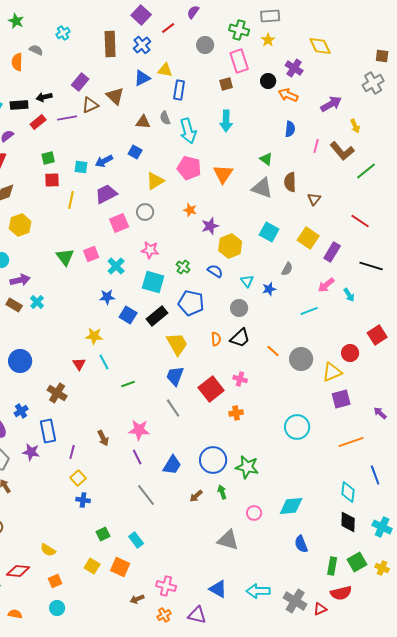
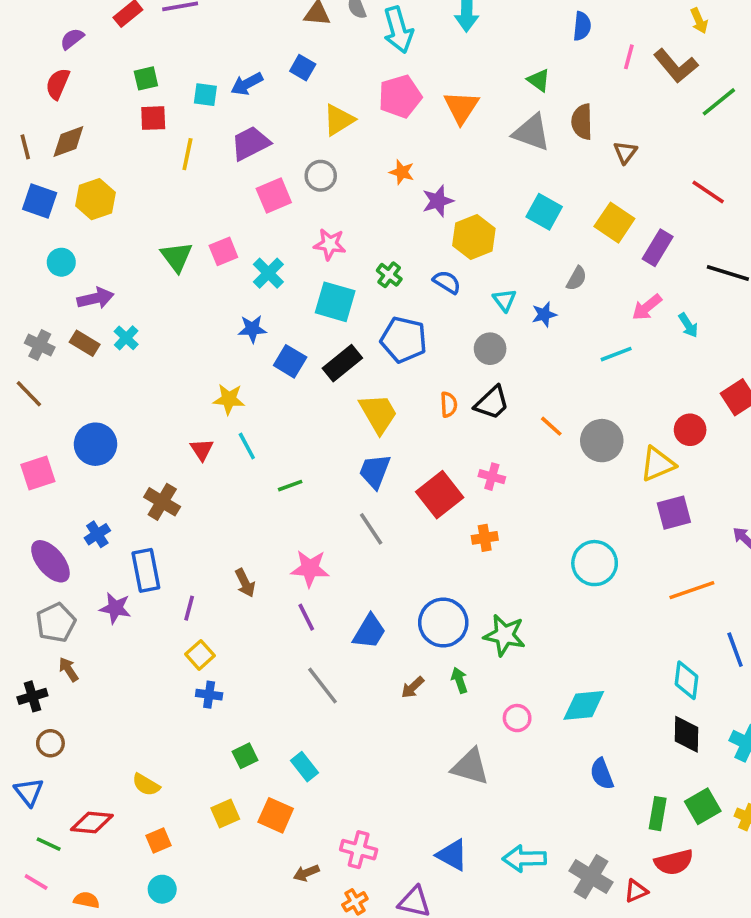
pink pentagon: (189, 168) -> (400, 96), turned -30
yellow square: (92, 566) -> (225, 814), turned 35

